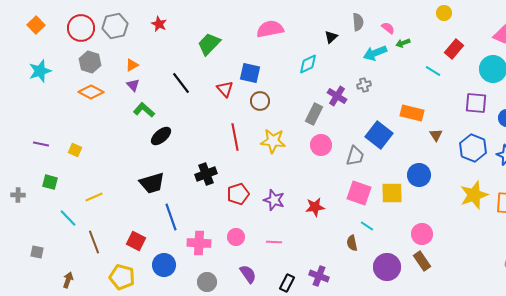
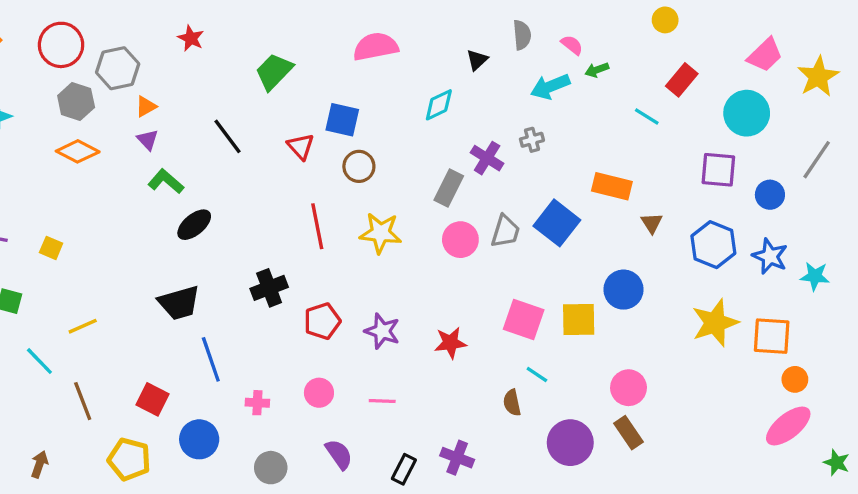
gray hexagon: (115, 26) -> (118, 68), moved
gray trapezoid: (355, 156) -> (505, 231), moved
pink cross: (199, 243) -> (257, 403), size x0.6

